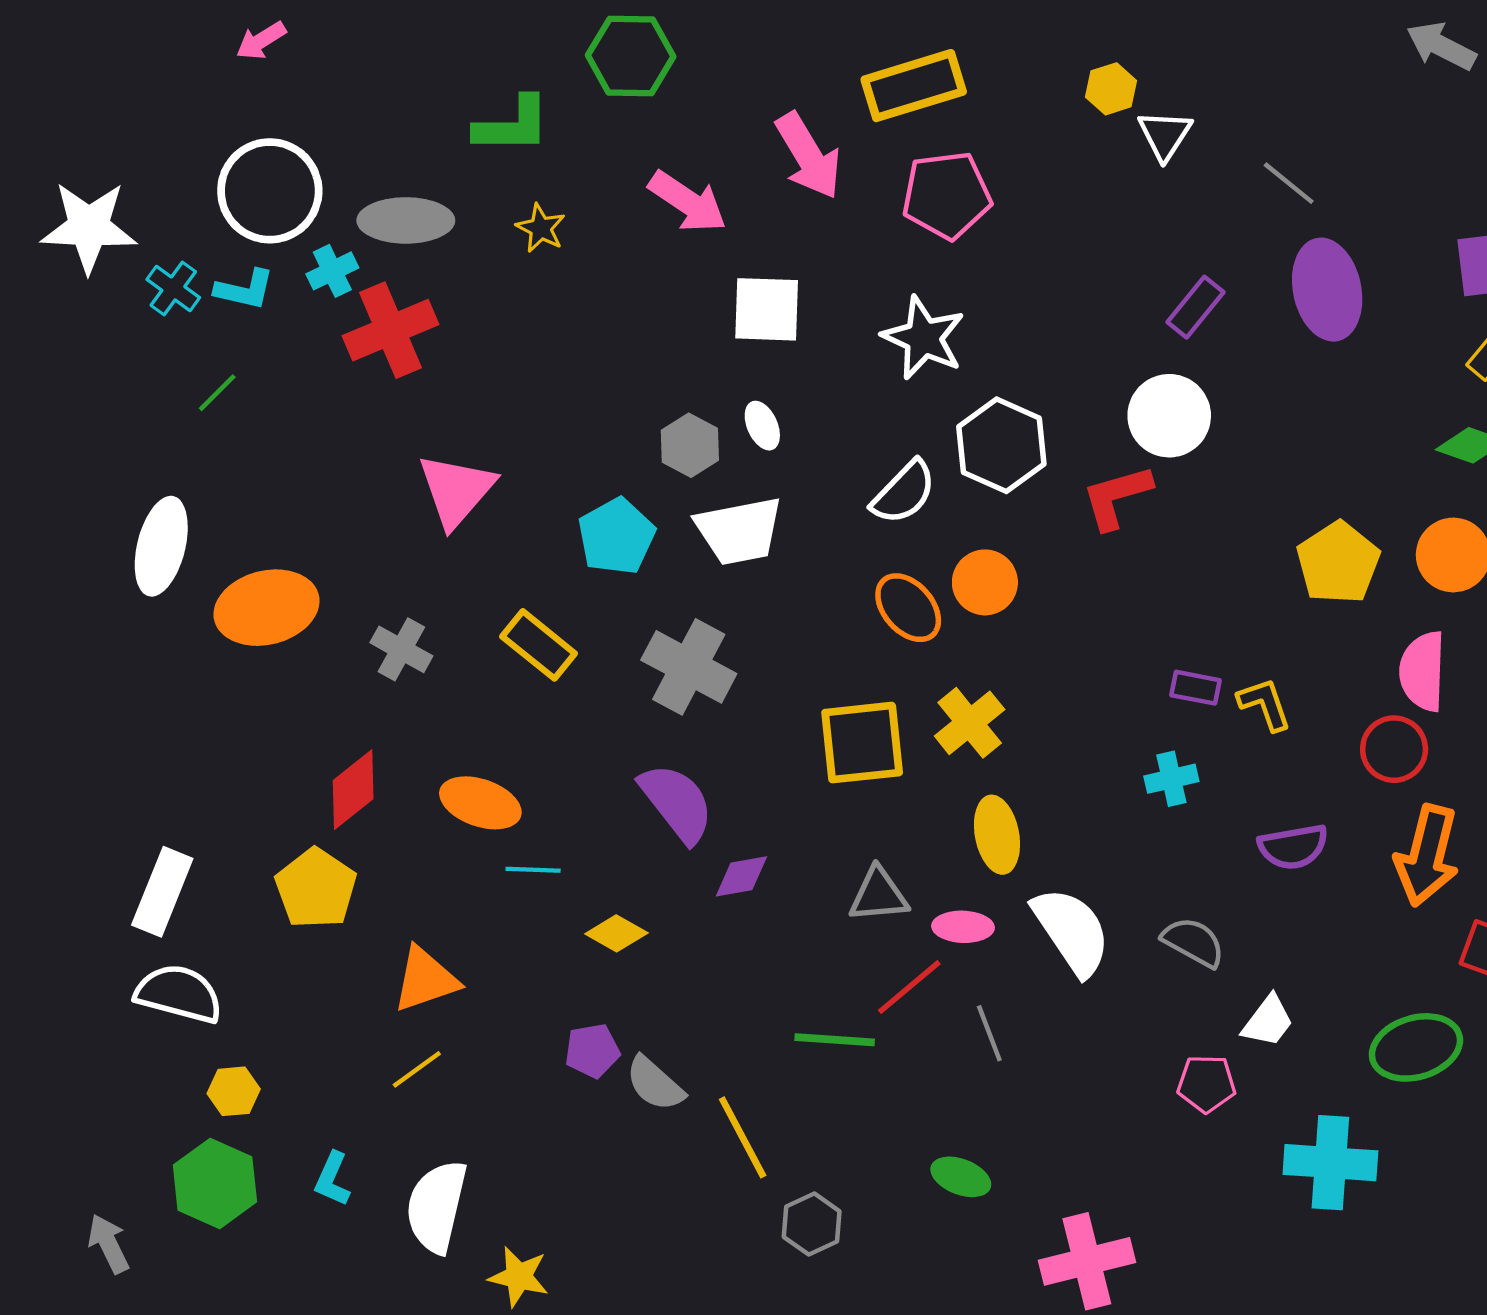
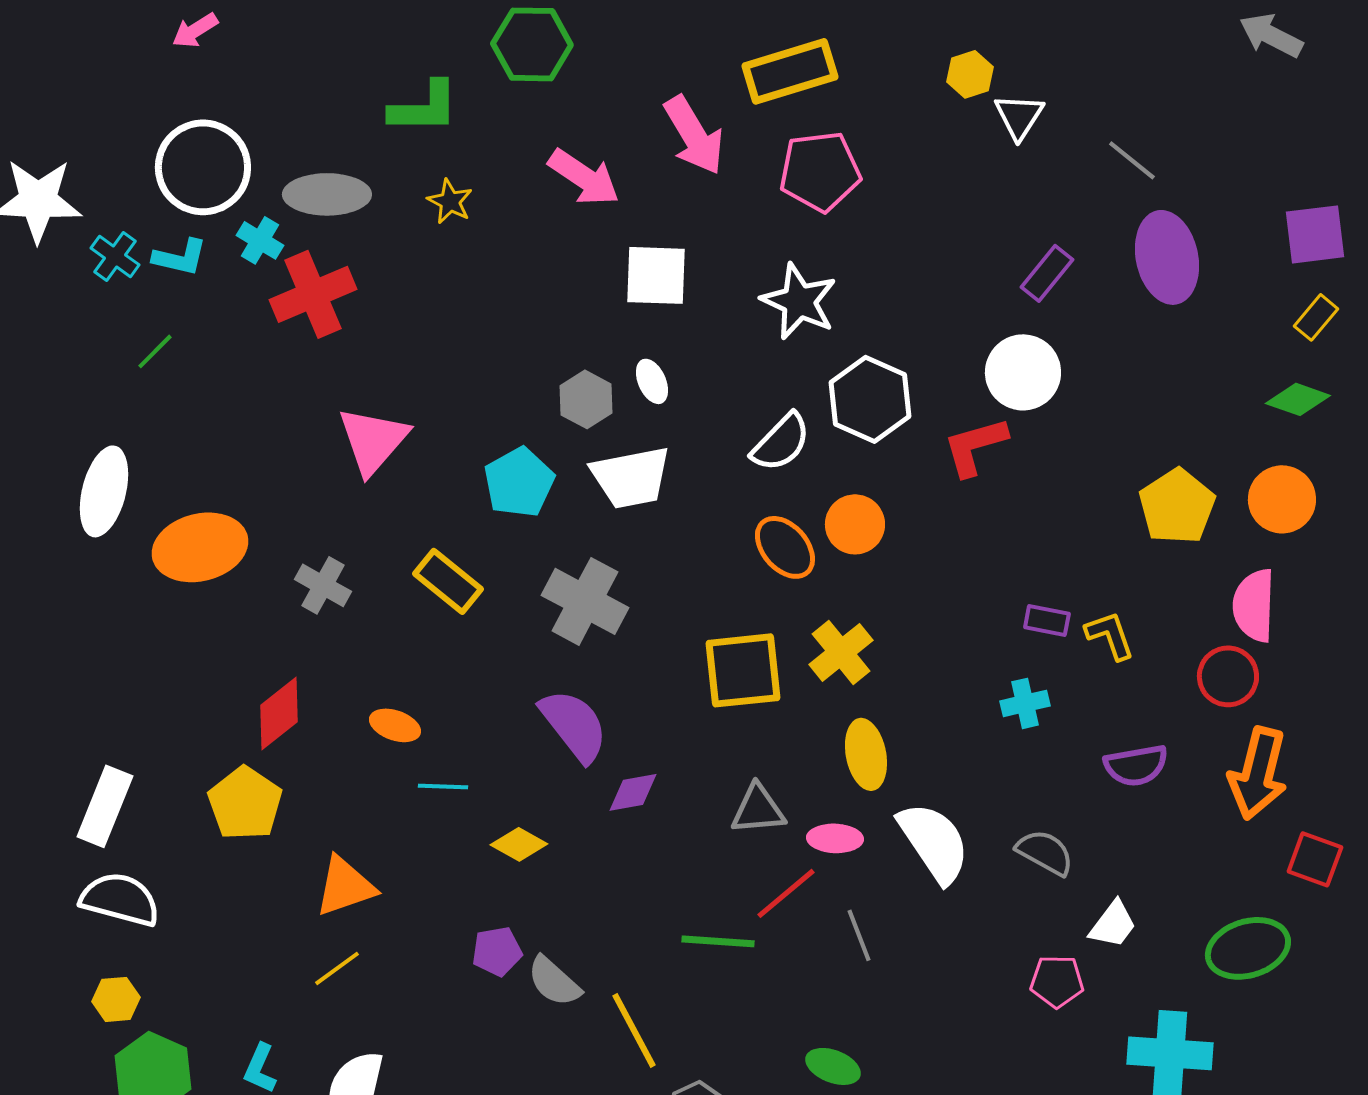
cyan cross: (332, 271) -> (260, 240), turned -33
orange ellipse: (480, 803) -> (395, 725), size x0.7
yellow hexagon: (234, 1091) -> (116, 999), moved

